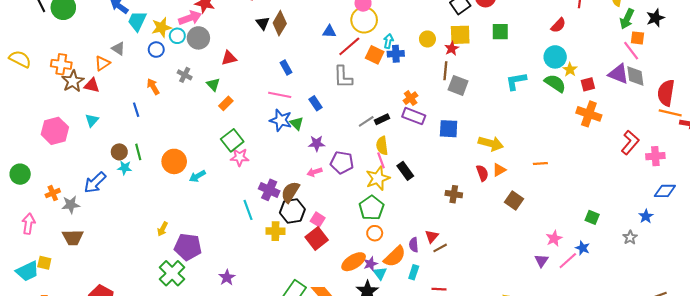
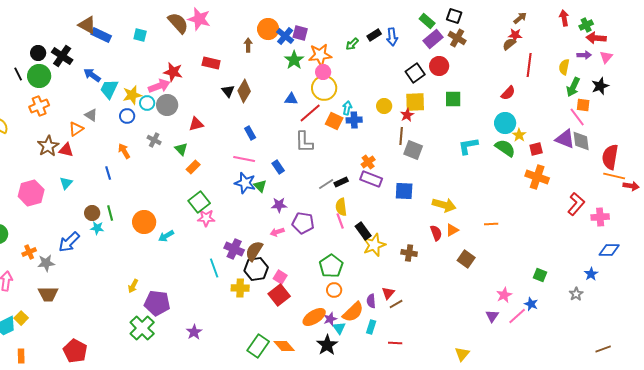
orange cross: (61, 64) -> (39, 106), moved, turned -30
yellow star: (378, 178) -> (374, 245), moved
yellow square: (44, 263) -> (21, 318), turned 32

